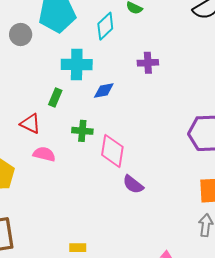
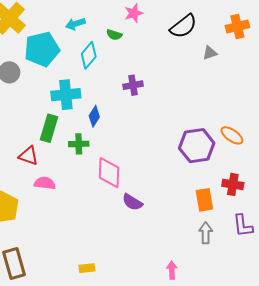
blue diamond: (104, 90) -> (94, 116), turned -40
green rectangle: (55, 97) -> (49, 128), size x1.5
green cross: (82, 131) -> (79, 144), moved

